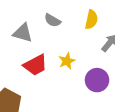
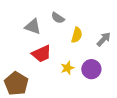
yellow semicircle: (91, 20) -> (77, 35), moved
yellow star: (67, 61) -> (67, 68), moved

